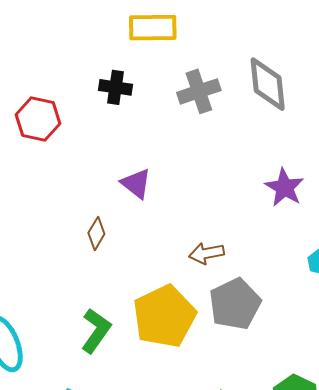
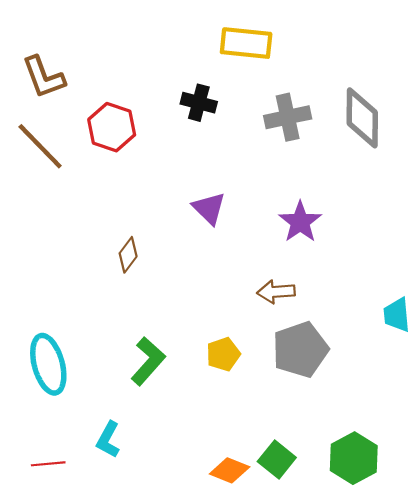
purple star: (284, 188) -> (300, 222), moved
brown diamond: (96, 233) -> (128, 255), moved
yellow pentagon: (164, 316) -> (223, 354), size x0.5

